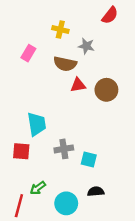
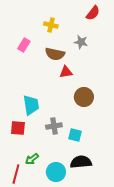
gray star: (86, 46) -> (81, 42), moved
brown circle: (106, 90) -> (84, 97), moved
black semicircle: (96, 192) -> (81, 162), size x1.5

